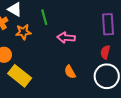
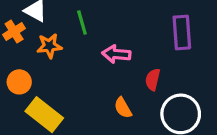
red semicircle: (105, 52) -> (153, 80), moved

